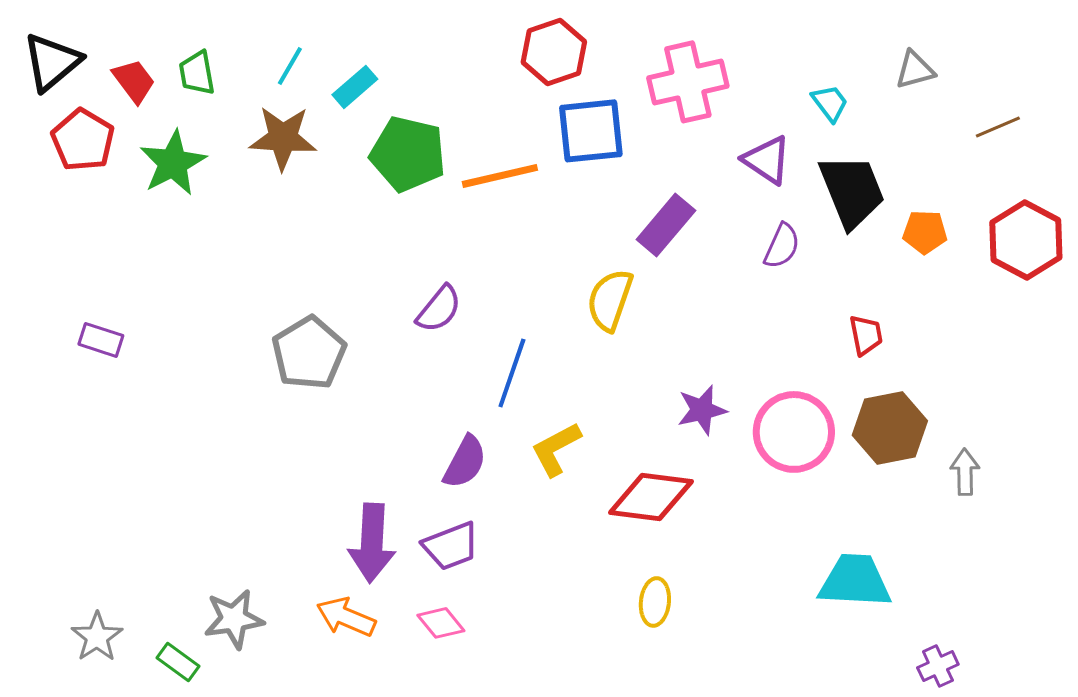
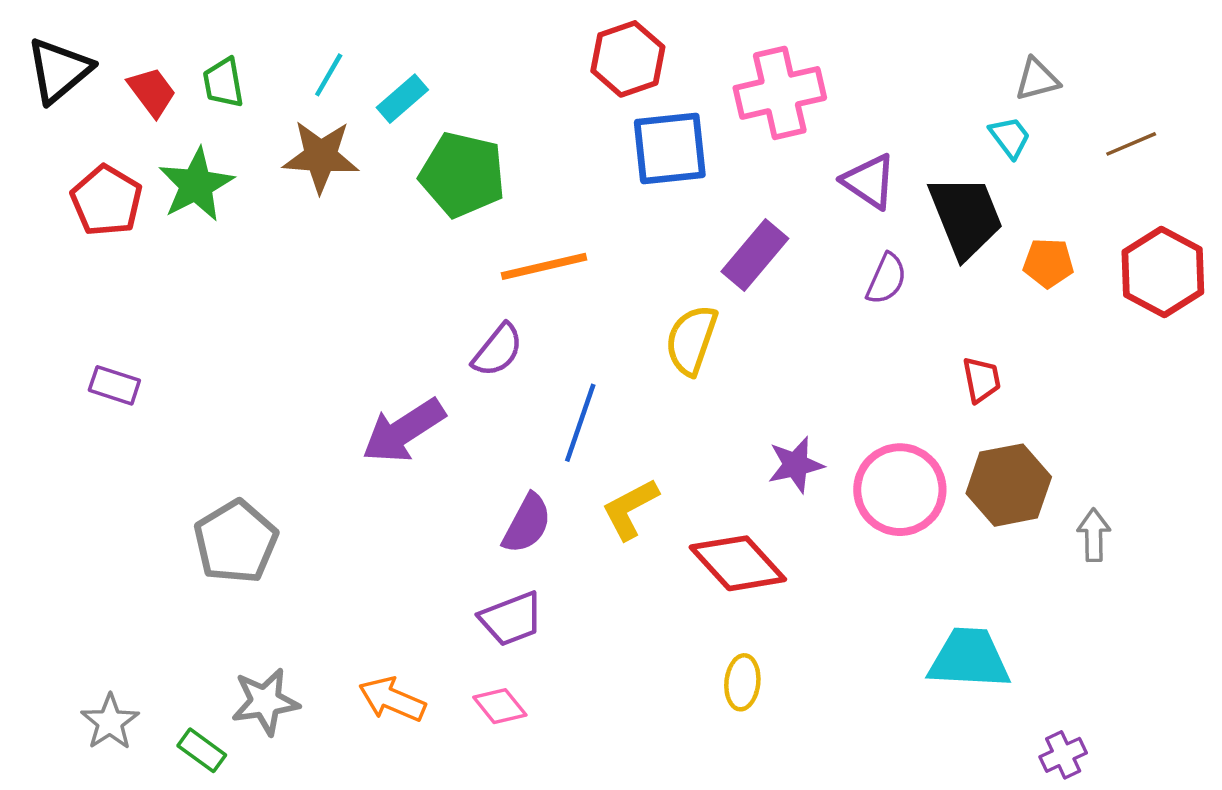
cyan trapezoid: (830, 103) -> (1010, 137), moved
red pentagon: (83, 140) -> (107, 201), moved
orange line: (500, 176) -> (544, 266), moved
gray pentagon: (309, 353) -> (236, 542), moved
red diamond: (651, 497) -> (738, 563), turned 40
purple arrow: (372, 543) -> (403, 431), moved, turned 54

